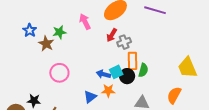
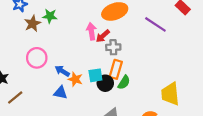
pink arrow: (85, 22) -> (91, 31), moved
blue arrow: (103, 74) -> (62, 71), moved
orange star: (108, 91) -> (75, 79), moved
blue triangle: (90, 97) -> (60, 93), turned 32

